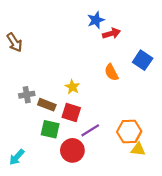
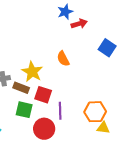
orange semicircle: (111, 72) -> (63, 59), moved
yellow star: (72, 87) -> (32, 72), moved, size x1.5
purple line: (90, 130) -> (60, 111), turned -60

